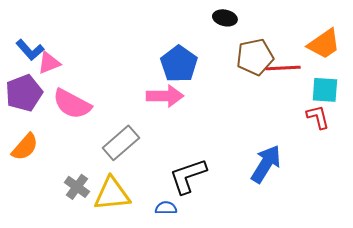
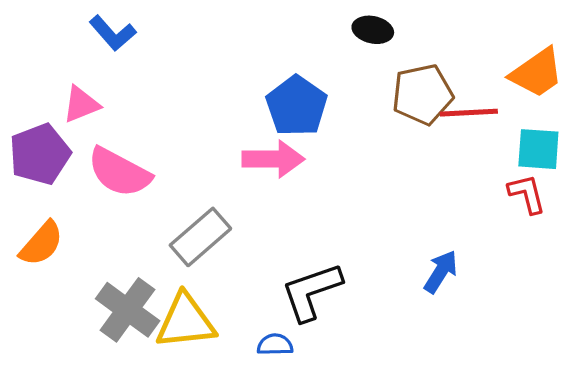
blue L-shape: (30, 50) -> (113, 33), moved
blue arrow: (266, 164) -> (441, 272), size x0.7
gray cross: (77, 187) -> (128, 310), size x1.5

